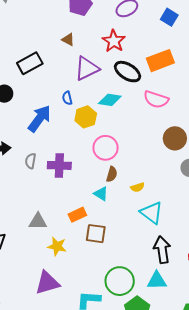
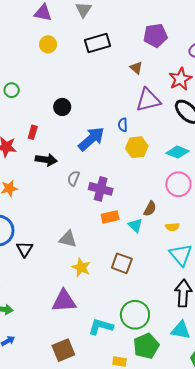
black rectangle: (30, 63) -> (97, 43), moved
cyan diamond: (110, 100) -> (177, 152), moved
pink circle: (106, 148) -> (178, 184), moved
orange rectangle: (77, 215) -> (110, 217), moved
cyan triangle: (157, 281) -> (181, 330), moved

